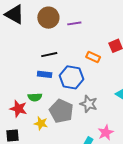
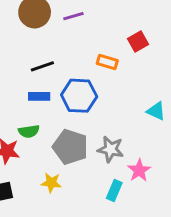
gray star: (89, 104) -> (111, 149), moved
yellow star: (41, 123) -> (51, 183), moved

